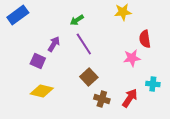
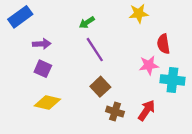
purple arrow: (54, 44) -> (42, 44), moved, turned 56
cyan cross: (153, 84) -> (172, 80), moved, size x1.5

